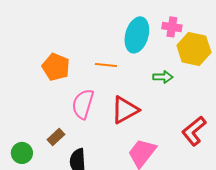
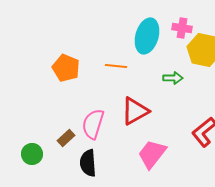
pink semicircle: (83, 104) -> (93, 124), moved

